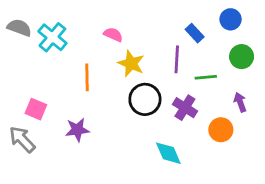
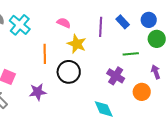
blue circle: (231, 19) -> (149, 20), moved
purple line: (177, 59) -> (101, 27), moved
black circle: (145, 99) -> (69, 72), moved

